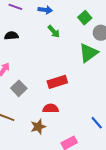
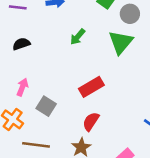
green arrow: (54, 32) -> (78, 37), moved, turned 96
red semicircle: (51, 108) -> (91, 121), turned -42

